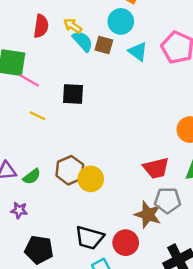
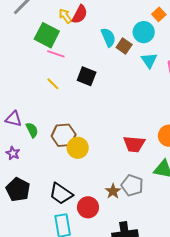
yellow arrow: (73, 26) -> (65, 16), moved
pink line: (29, 81) -> (56, 54), turned -30
red trapezoid: (156, 168) -> (134, 144), moved
green semicircle: (32, 176) -> (32, 130), turned -98
brown star: (148, 215) -> (113, 191), size x0.7

